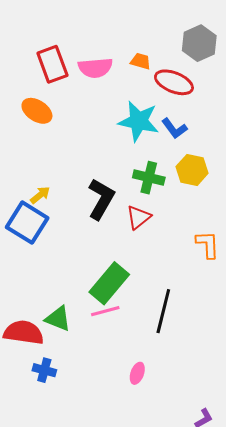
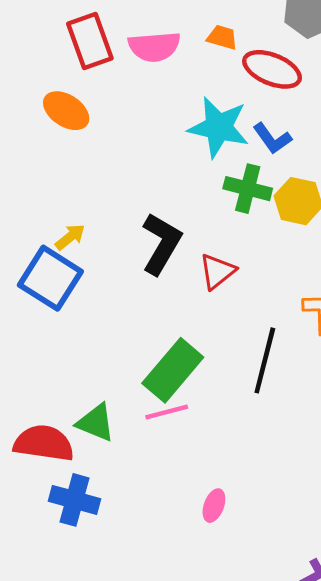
green cross: (149, 178) -> (248, 189), moved
black line: (163, 311) -> (265, 360), moved
blue cross: (44, 370) -> (75, 500), size x1.4

